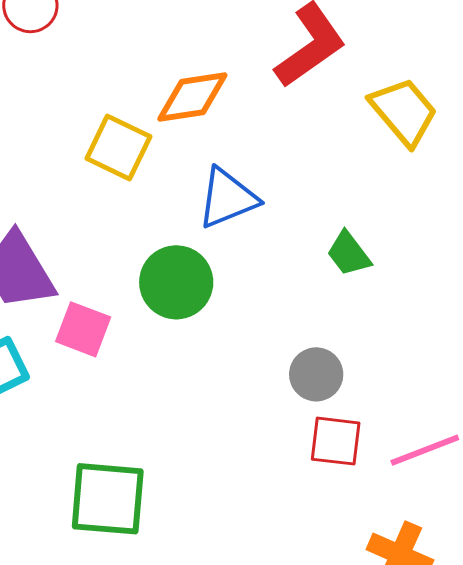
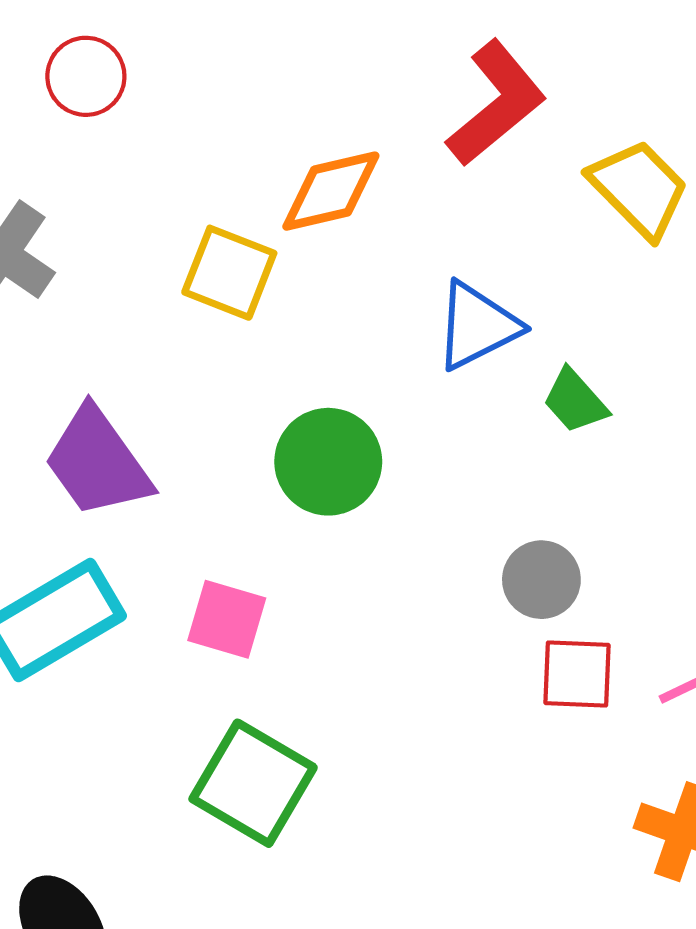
blue triangle: (227, 198) -> (477, 326), moved
pink square: (83, 329) -> (227, 619), moved
green square: (108, 499) -> (253, 783), turned 30

